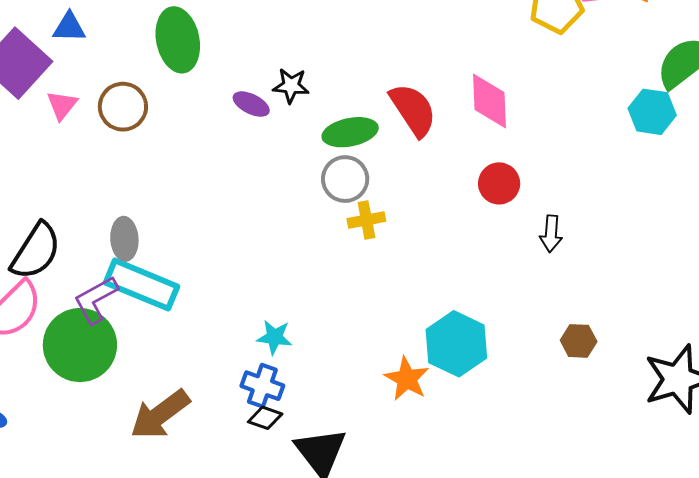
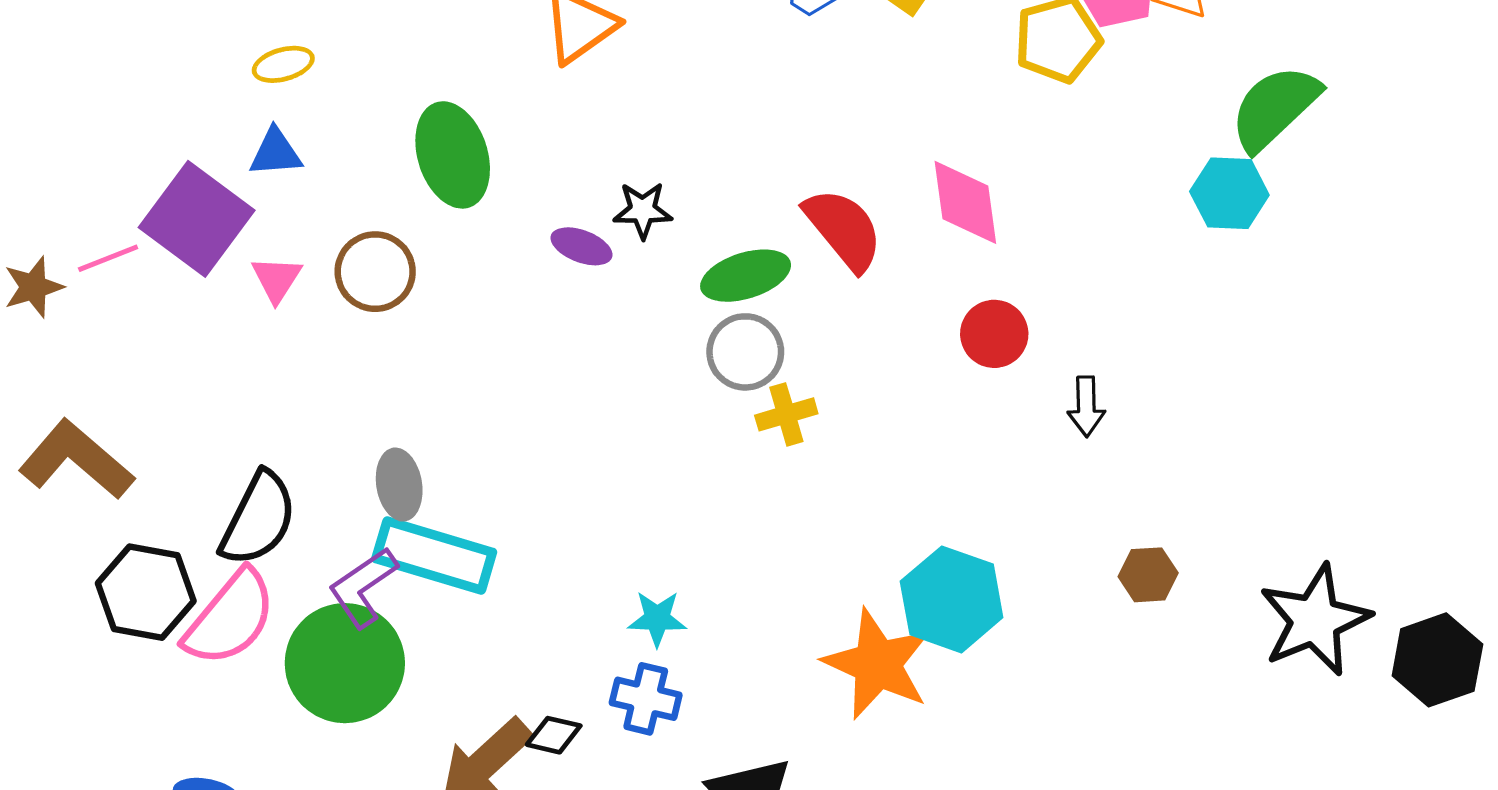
orange star: (407, 379) -> (877, 664), size x1.5
black diamond: (265, 418) -> (554, 735), moved

